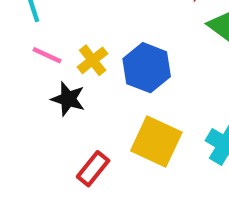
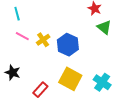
black star: (68, 99) -> (13, 73), moved

